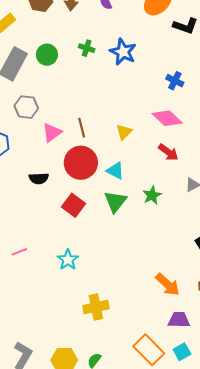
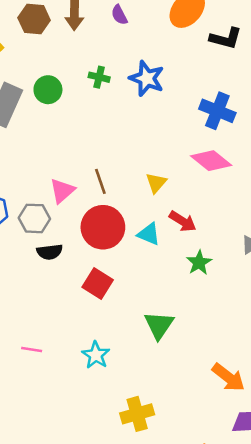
blue cross: (175, 81) -> (217, 111), size x1.5
gray hexagon: (26, 107) -> (34, 218), moved
red arrow: (168, 152) -> (183, 221), moved
green triangle: (115, 202) -> (159, 325), moved
pink line: (19, 252) -> (32, 350), turned 35

